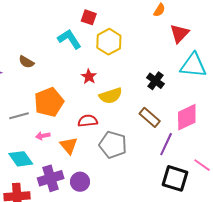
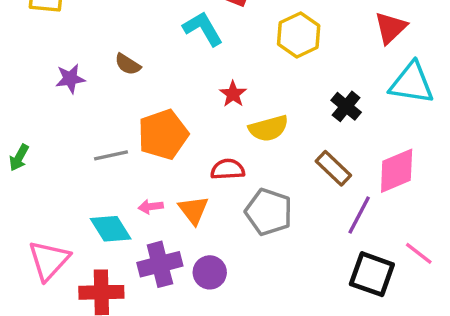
yellow hexagon: (109, 42) -> (299, 35), moved
pink arrow: (43, 136) -> (151, 207), moved

